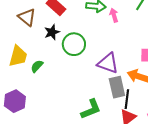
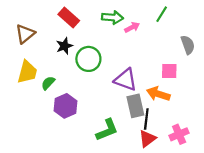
pink arrow: (114, 15) -> (132, 27), turned 80
brown triangle: (27, 17) -> (25, 34), moved, turned 42
purple hexagon: (15, 101) -> (66, 106), moved

